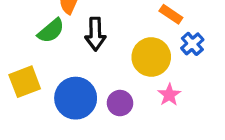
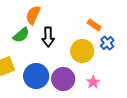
pink star: (169, 95) -> (93, 82), moved
purple circle: (120, 103) -> (63, 79), size x1.5

